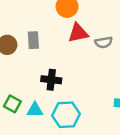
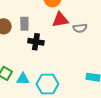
black cross: (51, 80) -> (36, 42), moved

